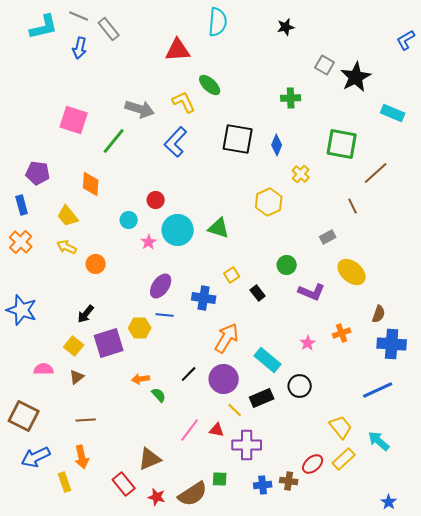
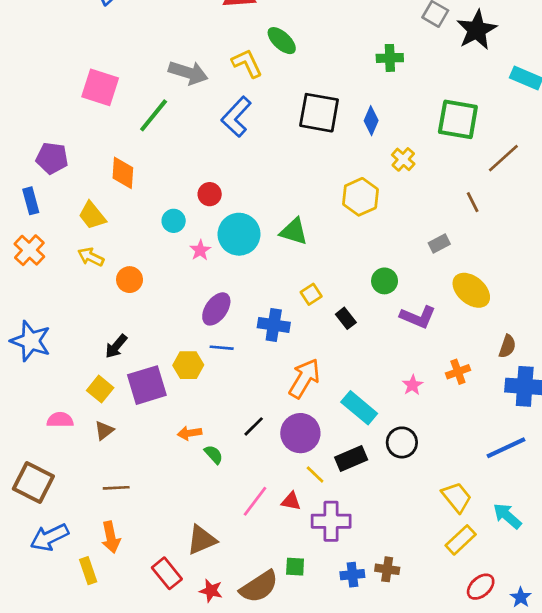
red ellipse: (313, 464) -> (481, 587), moved

